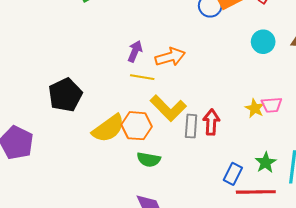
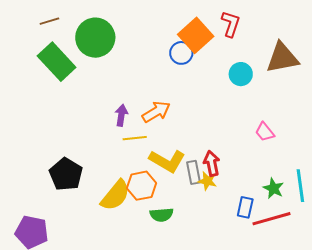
pink trapezoid: (272, 105) -> (265, 132), turned 70
yellow star: (255, 108) -> (207, 181), moved

